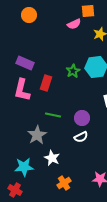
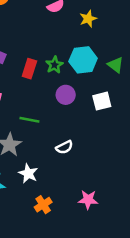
red rectangle: (46, 83) -> (29, 69), moved
purple circle: (82, 118) -> (66, 95), moved

